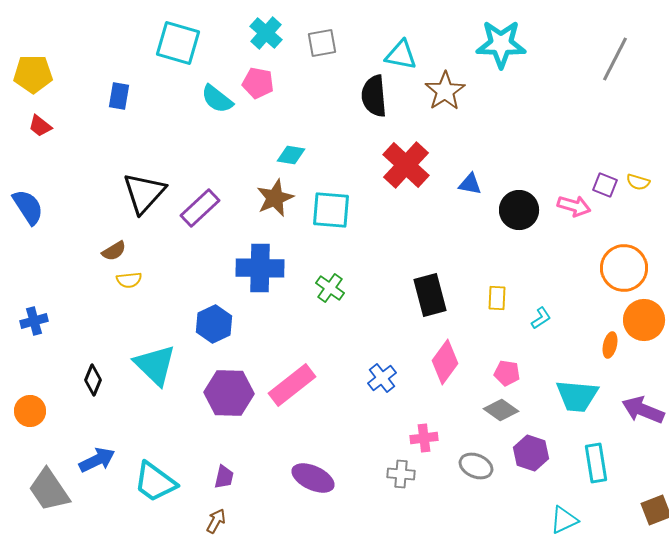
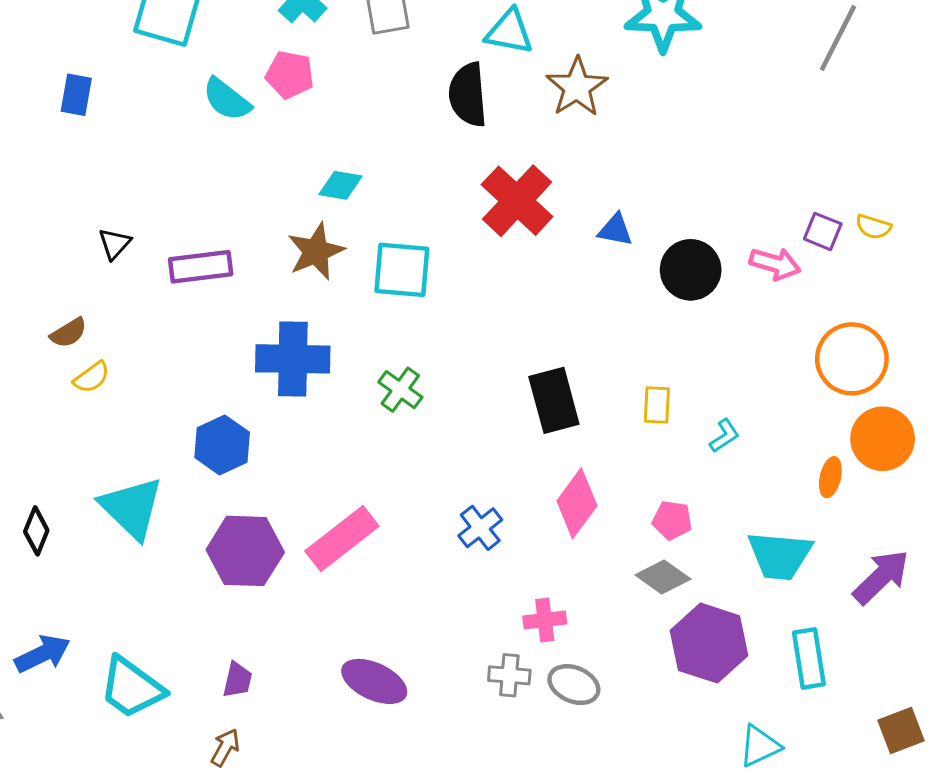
black triangle: (144, 193) -> (115, 244), size x0.5
purple rectangle: (200, 208) -> (201, 267), turned 36
yellow semicircle: (129, 280) -> (92, 377), turned -30
purple arrow: (643, 410) -> (881, 577), turned 114
purple hexagon: (531, 453) -> (709, 643), size x1.4
gray ellipse: (476, 466) -> (574, 685), moved

